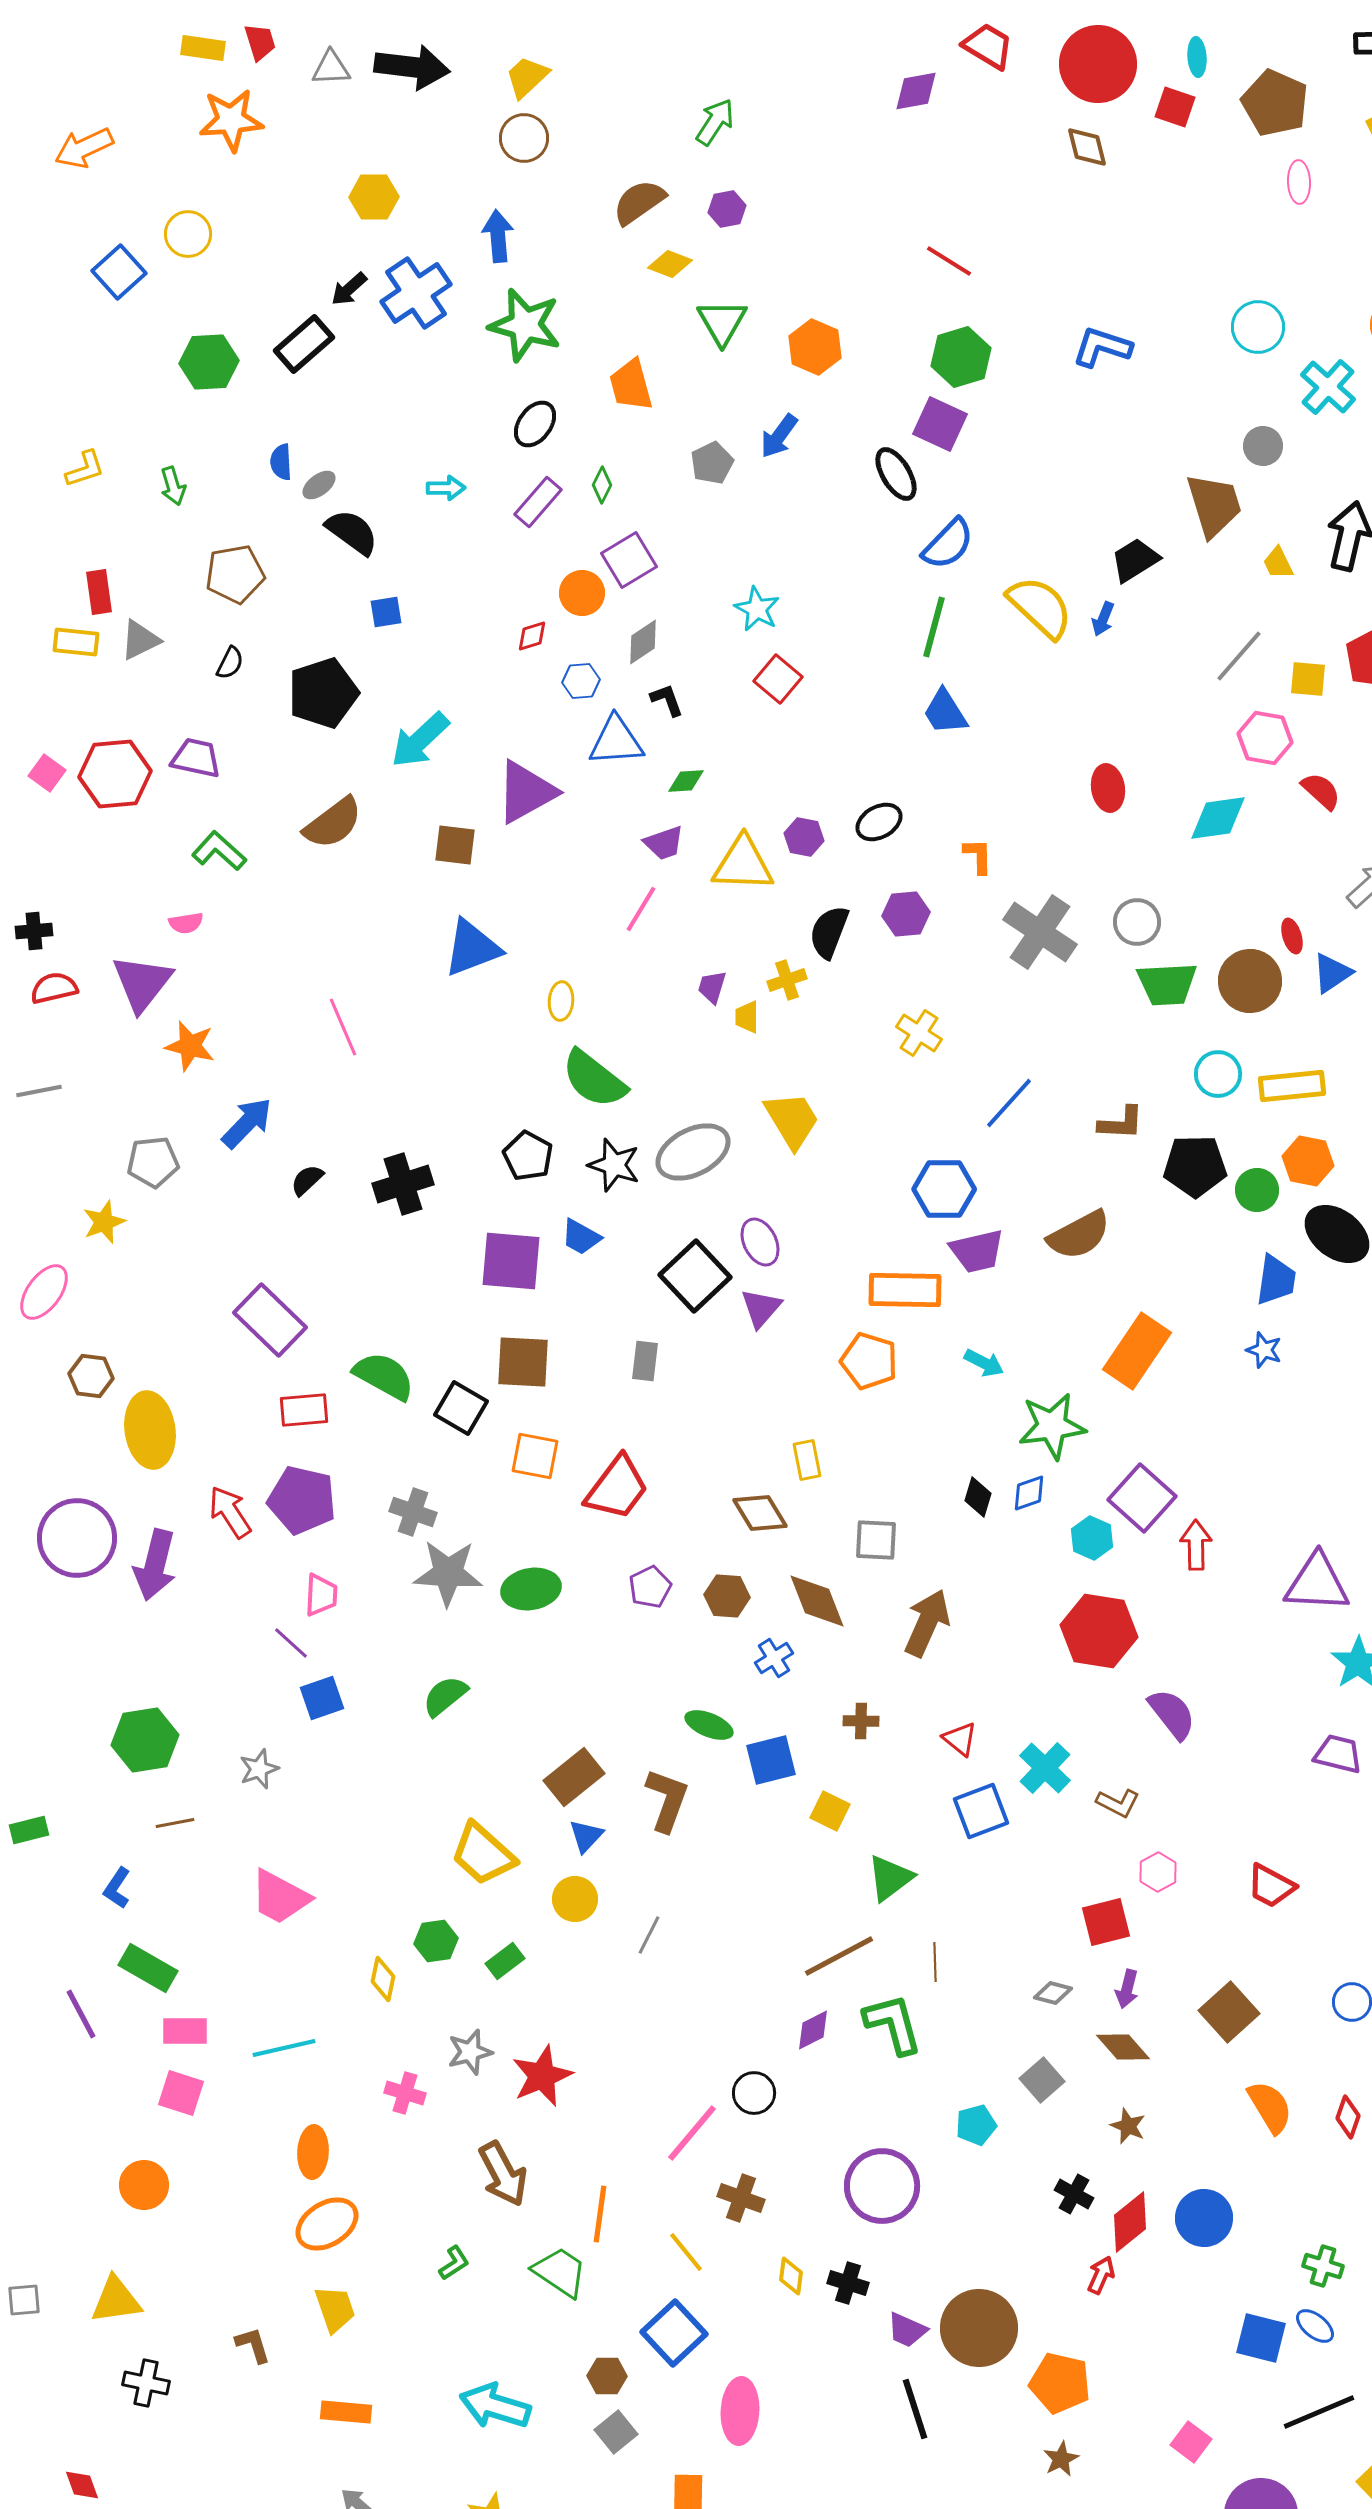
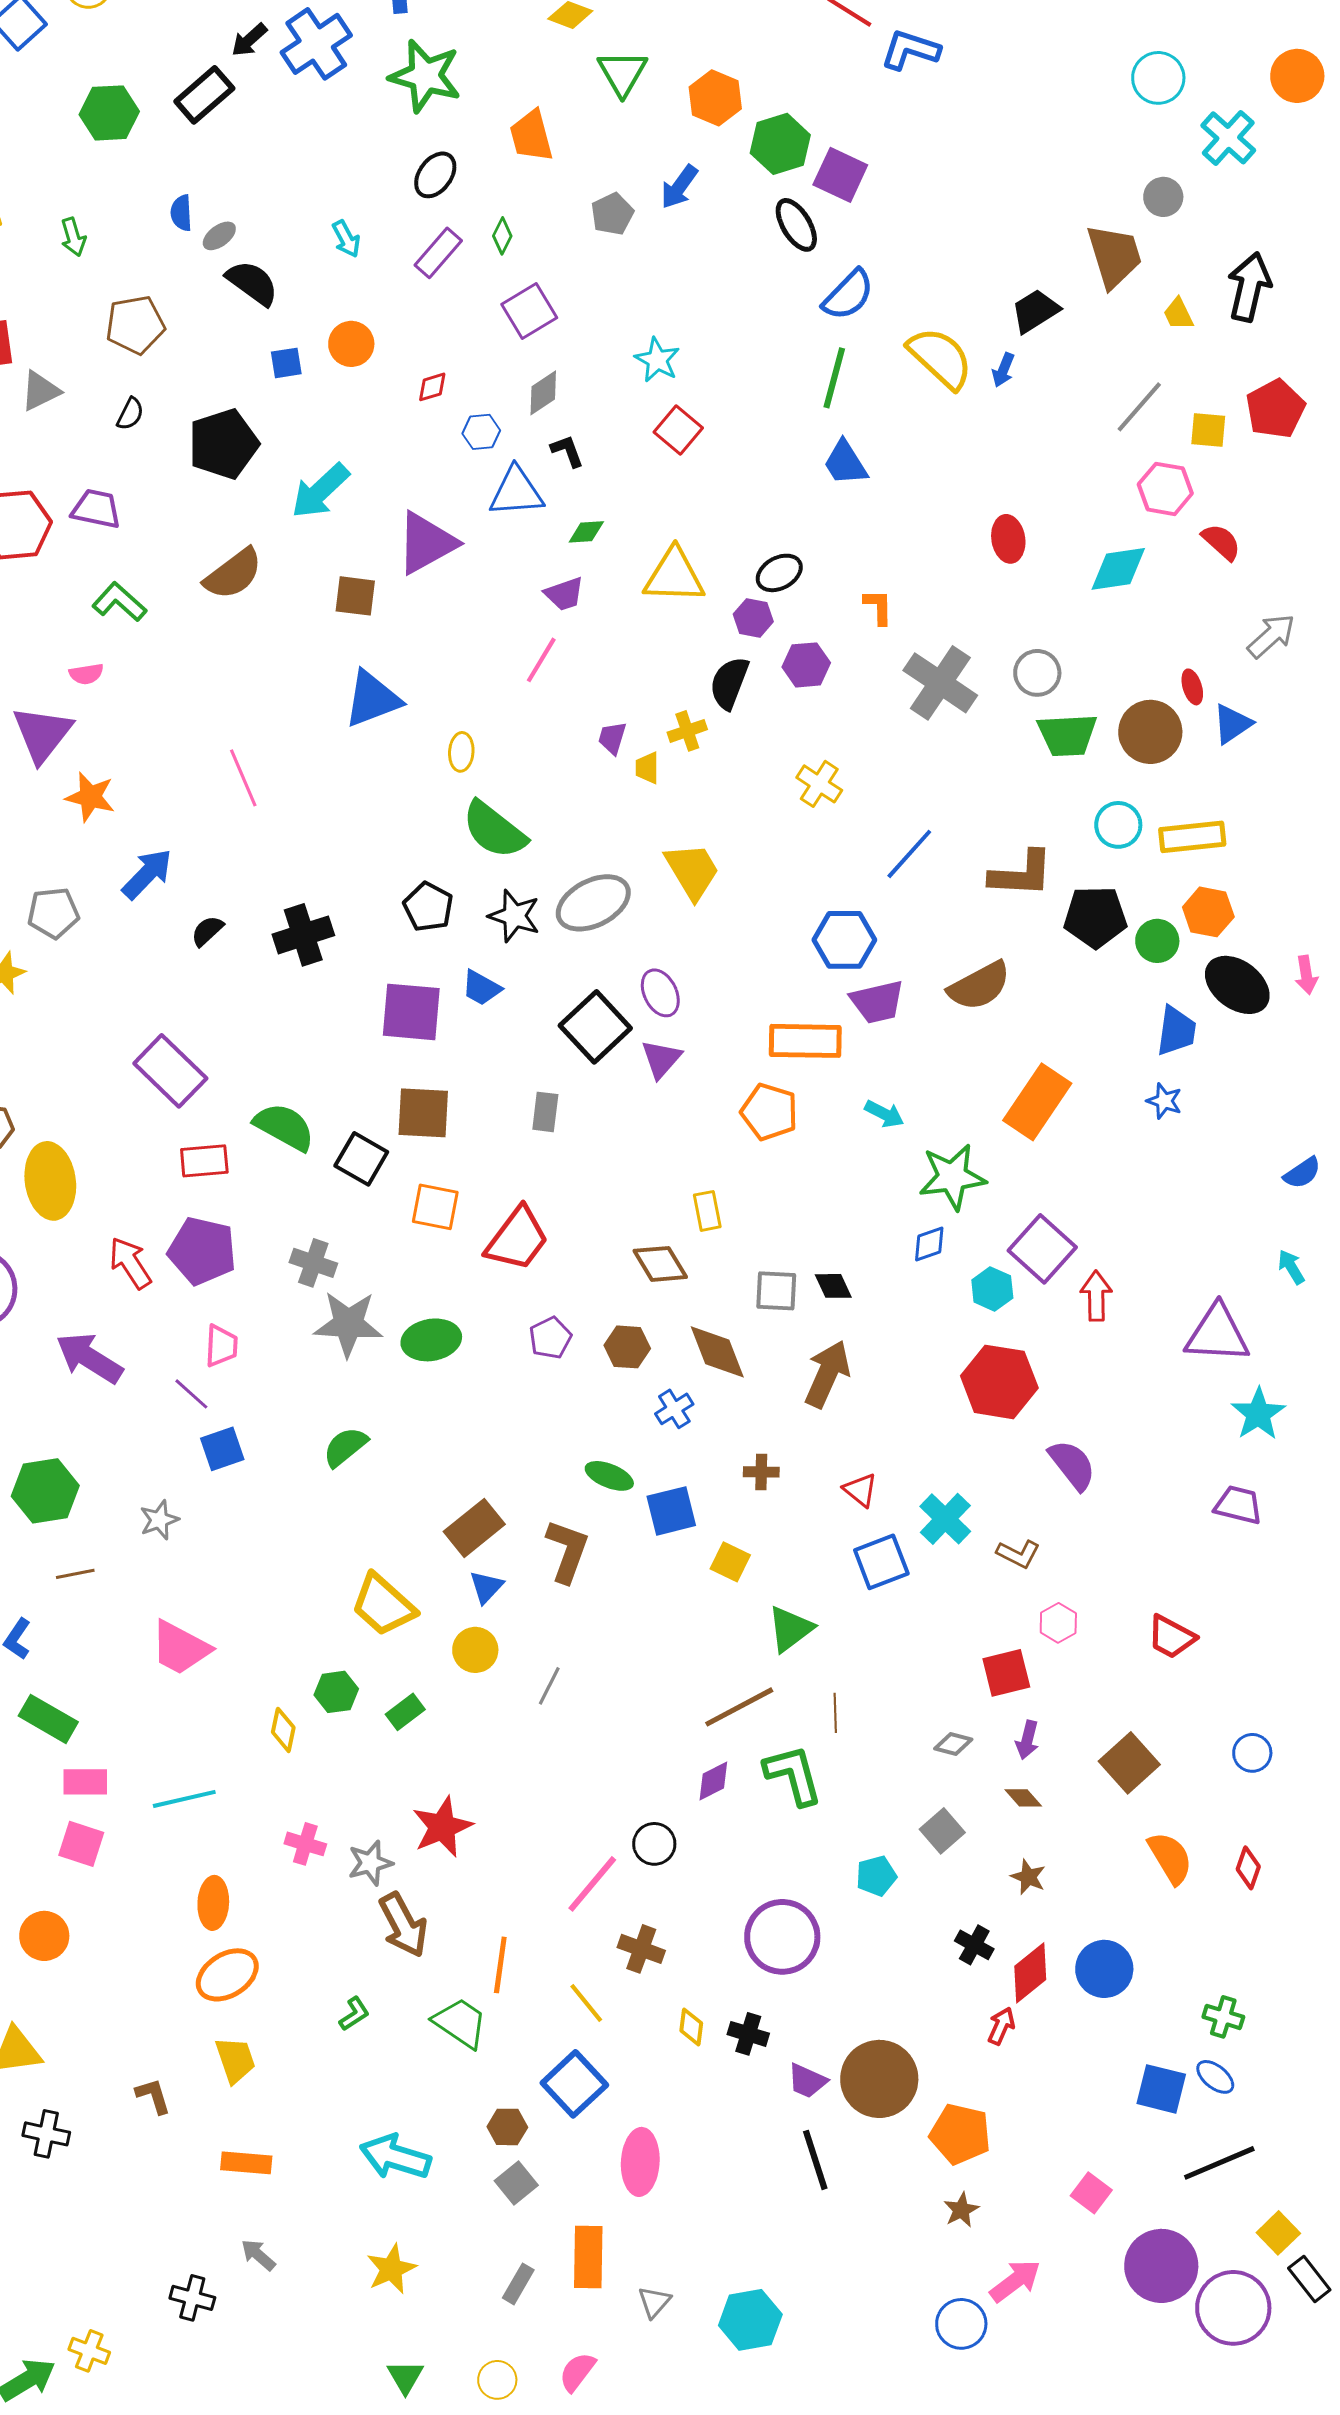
blue L-shape: (1102, 347) -> (910, 50), moved
green hexagon: (961, 357) -> (780, 144), moved
cyan arrow: (446, 488) -> (346, 239), turned 63
orange circle: (582, 593) -> (351, 344), moved
purple hexagon: (804, 837) -> (753, 618), moved
yellow triangle: (743, 864) -> (674, 576), moved
brown L-shape: (1121, 1123) -> (1021, 874), size x1.4
black diamond: (978, 1497) -> (833, 1286), moved, turned -42
purple arrow: (155, 1565) -> (89, 1358), moved, turned 108
brown diamond: (1123, 2047) -> (1023, 1798), size x0.7
gray star: (470, 2052) -> (370, 1863), moved

